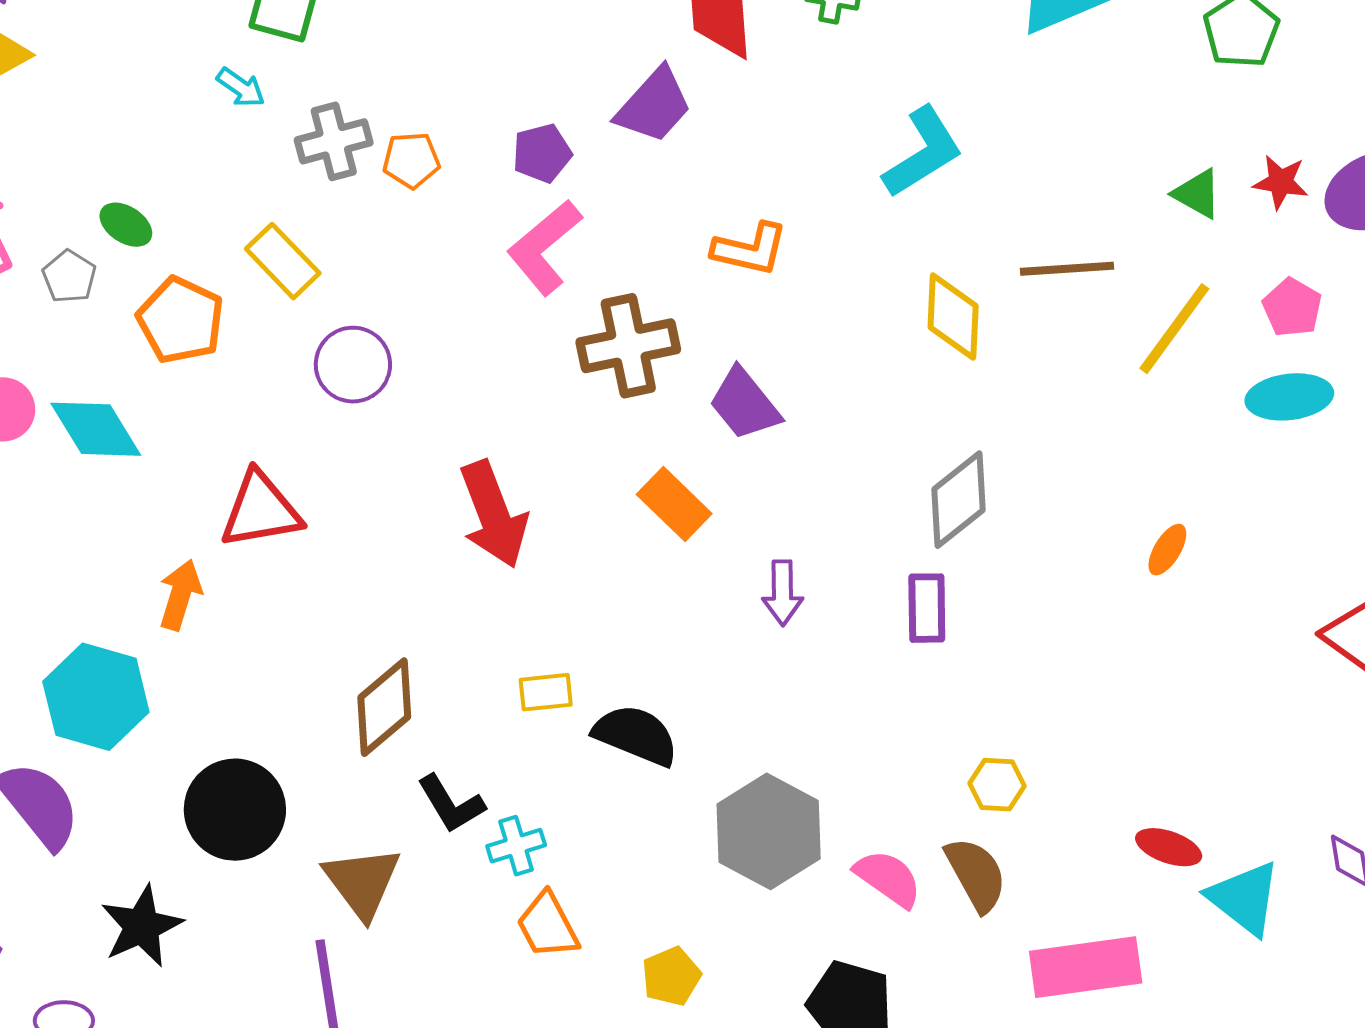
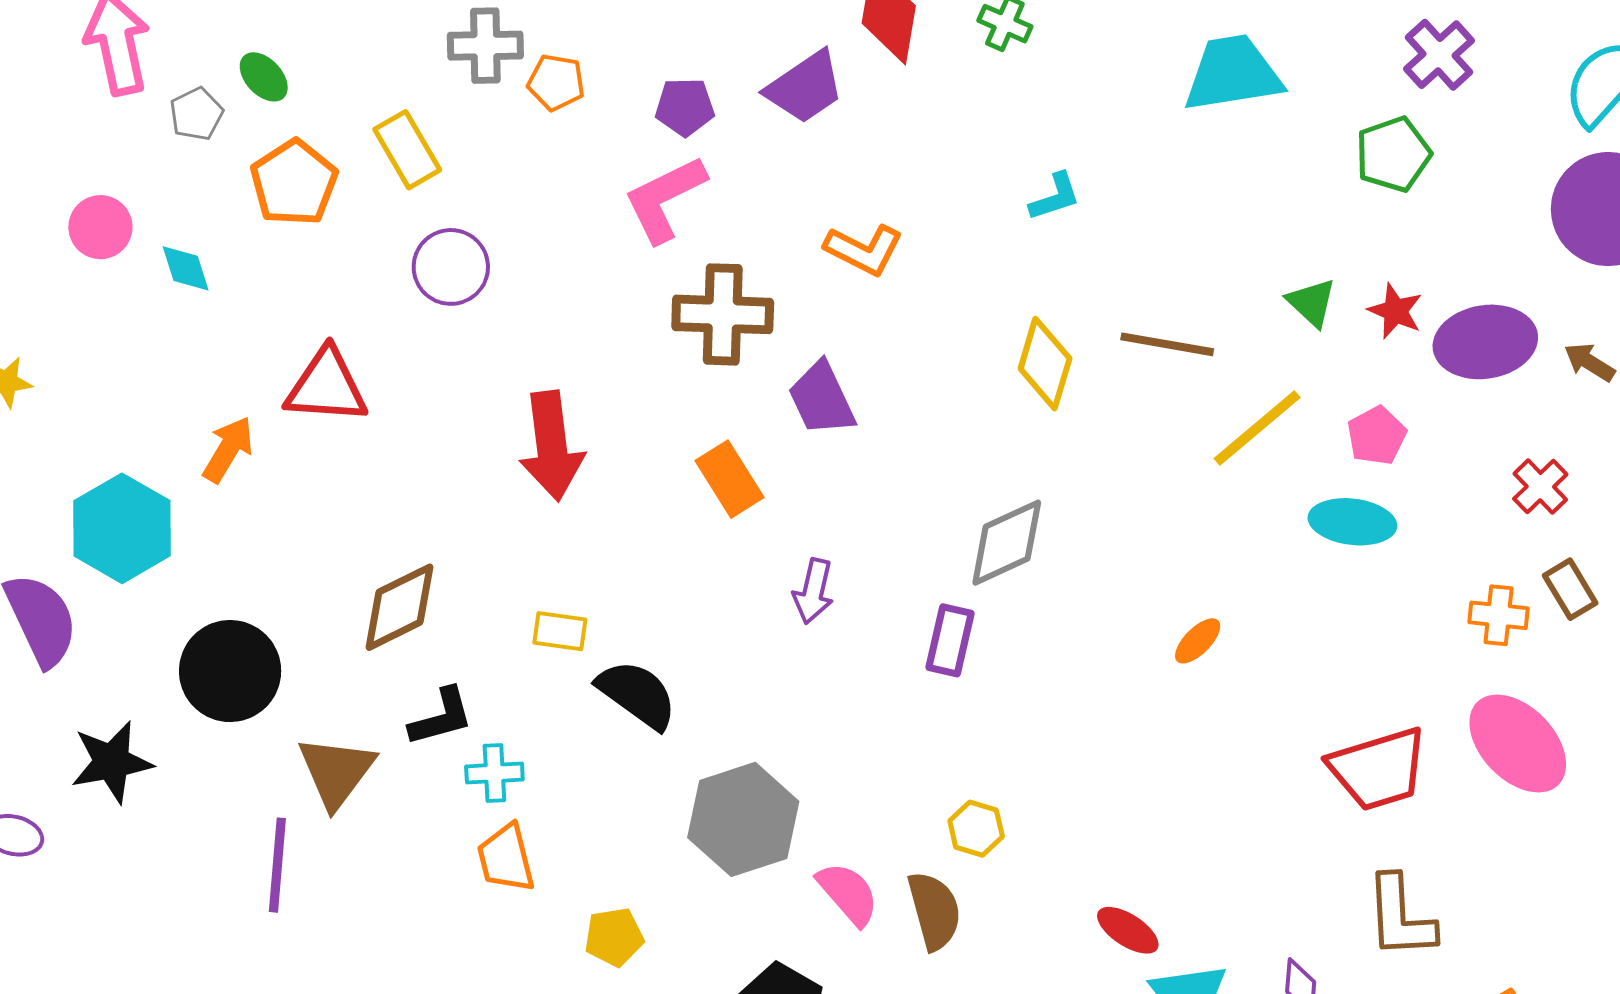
cyan L-shape: (923, 152) -> (1055, 197), size x0.6
cyan diamond: (96, 429) -> (186, 268), size x0.6
black L-shape: (451, 804) -> (441, 717), turned -88

